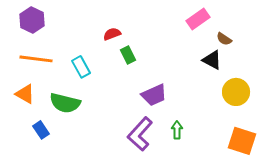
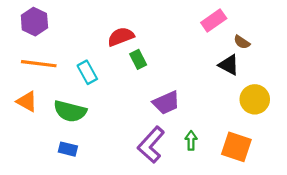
red semicircle: (112, 34) -> (121, 37), size x1.4
blue rectangle: (41, 130) -> (68, 149), moved, turned -42
orange square: (242, 141) -> (236, 147), moved

